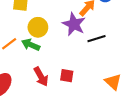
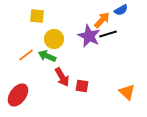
black line: (97, 39) -> (108, 34), moved
red arrow: (41, 77) -> (62, 77), moved

